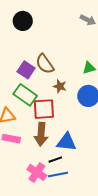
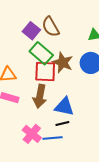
brown star: (60, 86) -> (63, 62), moved, size x1.5
green rectangle: (25, 95) -> (41, 53), moved
black line: (55, 160) -> (62, 124), moved

